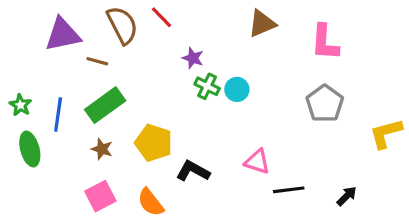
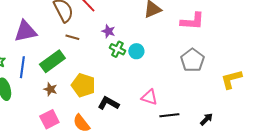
purple triangle: (63, 35) -> (25, 31), moved
pink L-shape: (325, 42) -> (192, 21), turned -90
brown line: (97, 61) -> (72, 37), moved

